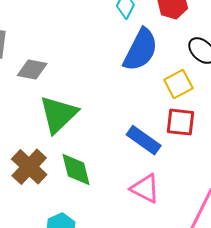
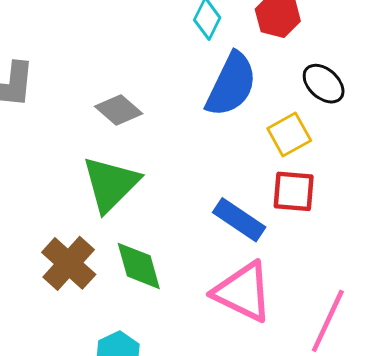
gray diamond: (32, 69) -> (119, 110), moved, turned 32
pink triangle: (145, 188) -> (243, 292), size x1.4

